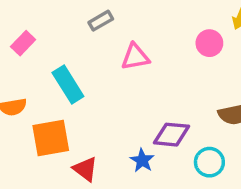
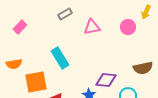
pink triangle: (135, 57) -> (92, 27), moved
cyan rectangle: (68, 85) -> (60, 58), moved

